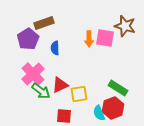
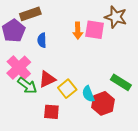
green rectangle: (118, 88) -> (121, 82), moved
yellow square: (79, 94) -> (67, 89), turned -30
cyan semicircle: (99, 113) -> (88, 94), moved

